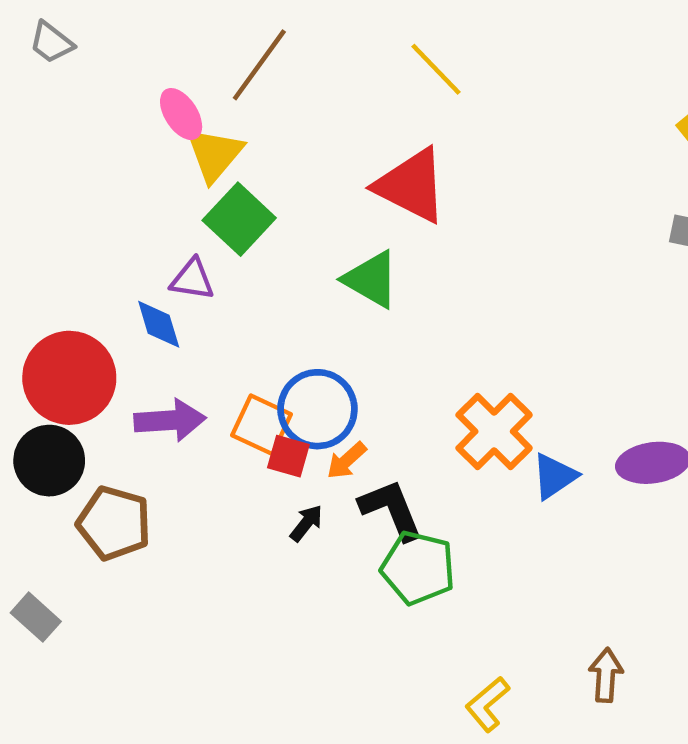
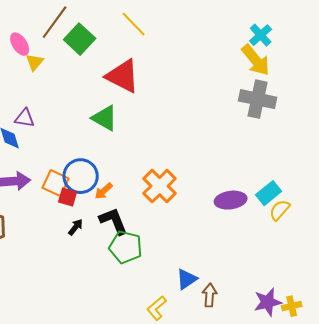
yellow triangle: (215, 154) -> (35, 62), size x0.7
green square: (239, 219) -> (80, 39), moved
orange arrow: (347, 461) -> (104, 191), moved
blue triangle: (554, 476) -> (187, 279), moved

